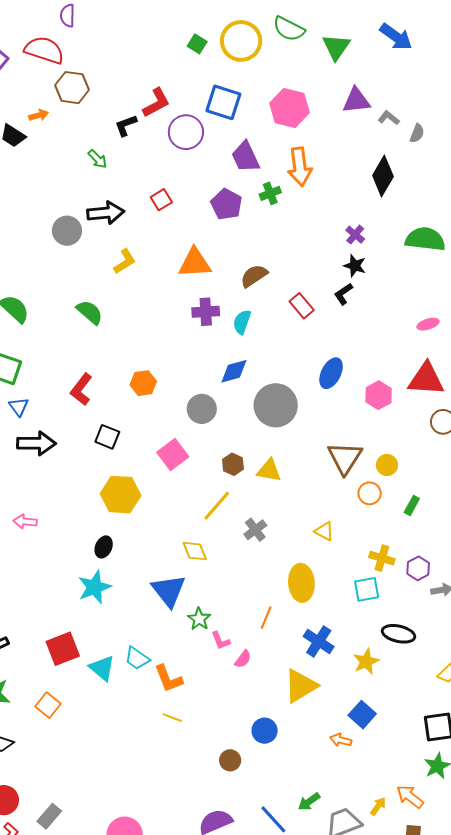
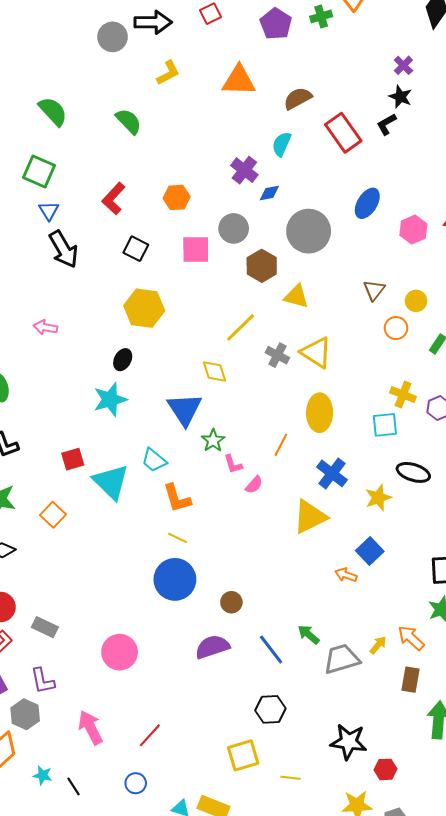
red rectangle: (302, 306) -> (343, 133), size x1.5
purple cross: (206, 312) -> (244, 170), moved, turned 36
blue diamond: (234, 371) -> (269, 193), size x0.7
black arrow: (36, 443) -> (64, 249), turned 54
pink square: (173, 454) -> (196, 249), moved, turned 32
brown triangle: (345, 458) -> (374, 290), size x0.6
brown hexagon: (233, 464) -> (262, 266), moved, size x1.4
gray cross: (255, 530) -> (277, 355), turned -30
yellow triangle: (324, 531) -> (316, 353), moved, size x1.6
red square: (63, 649) -> (73, 459), size x0.7
cyan trapezoid: (137, 658) -> (154, 460), moved
cyan triangle: (102, 668) -> (111, 482), size x1.4
blue circle: (265, 731) -> (175, 579), moved, size x1.6
brown circle: (230, 760) -> (231, 602), moved
green arrow: (309, 802) -> (309, 635), turned 70
gray rectangle: (49, 816) -> (45, 627), turned 70

